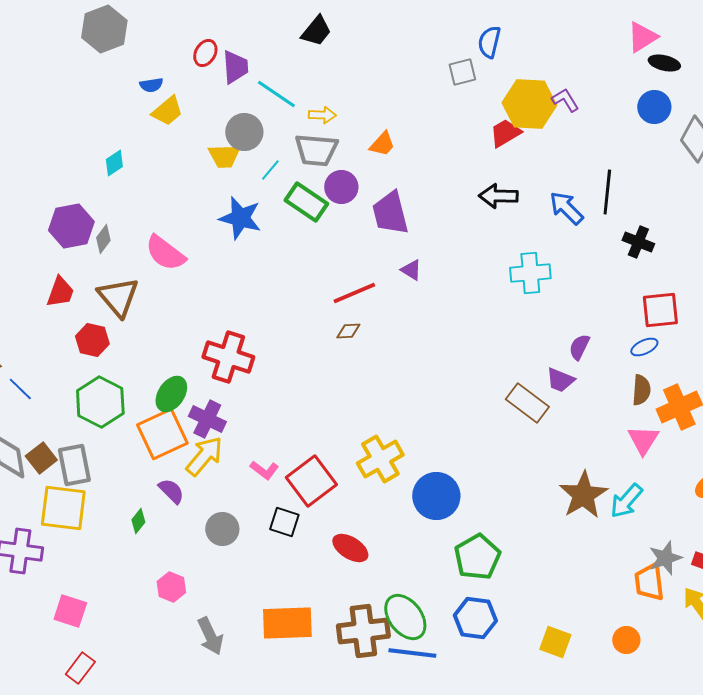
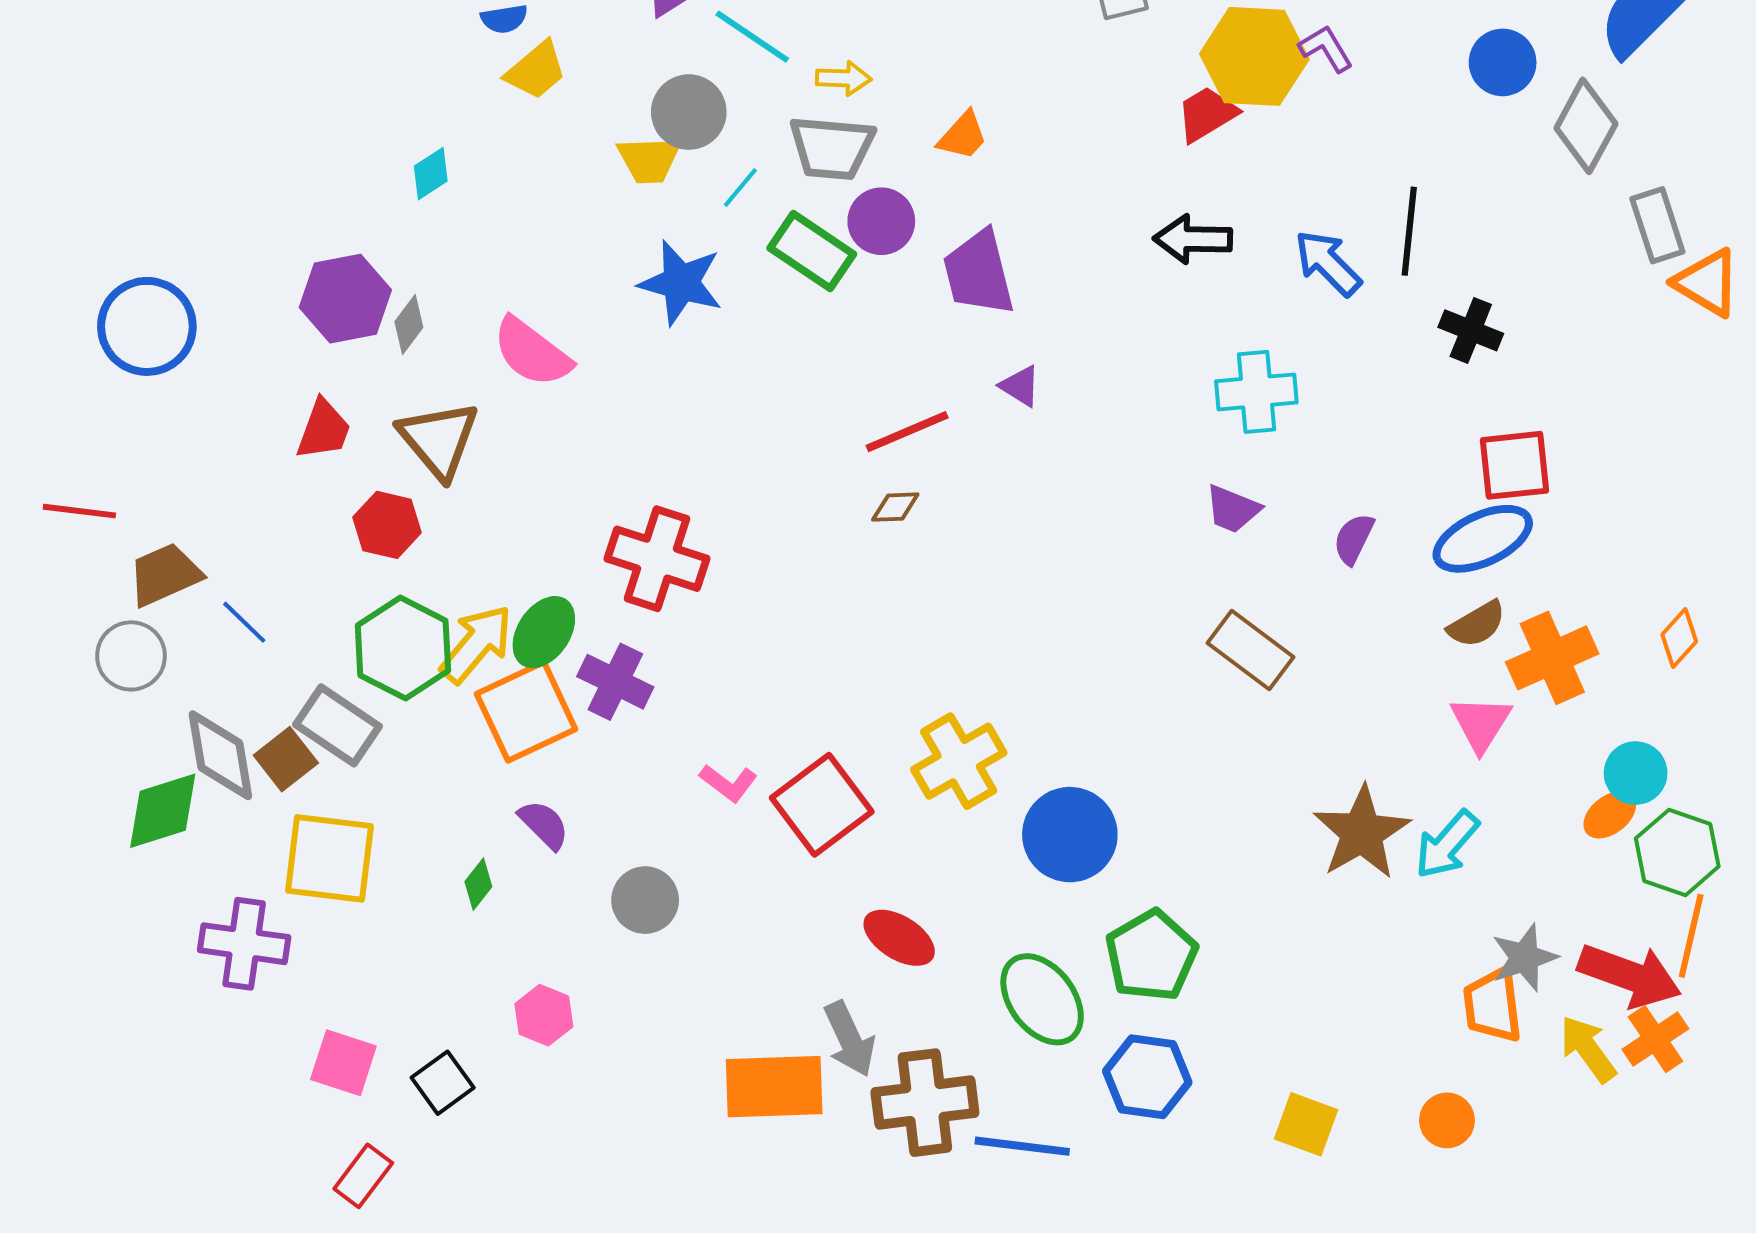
blue ellipse: (644, 347) -> (1483, 539), size x1.8
purple trapezoid: (560, 380) -> (1233, 509), moved
brown semicircle: (641, 390) -> (1477, 624), turned 56
yellow arrow: (204, 456) -> (476, 644), moved
gray rectangle: (74, 465) -> (337, 725), moved, turned -45
black square: (284, 522) -> (443, 1083), moved, turned 36
green ellipse: (405, 617) -> (1042, 999), moved
gray arrow: (210, 636) -> (850, 1039), moved

